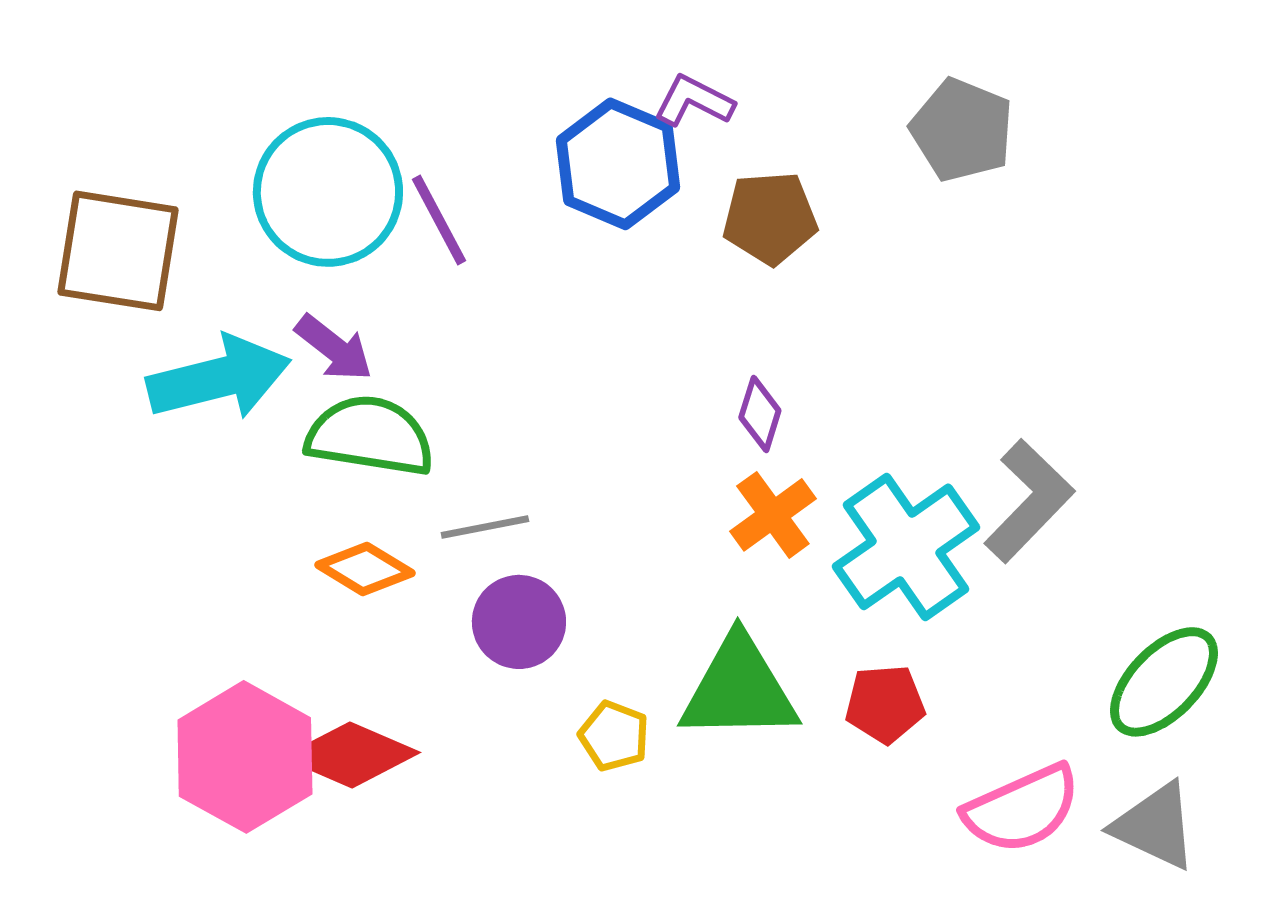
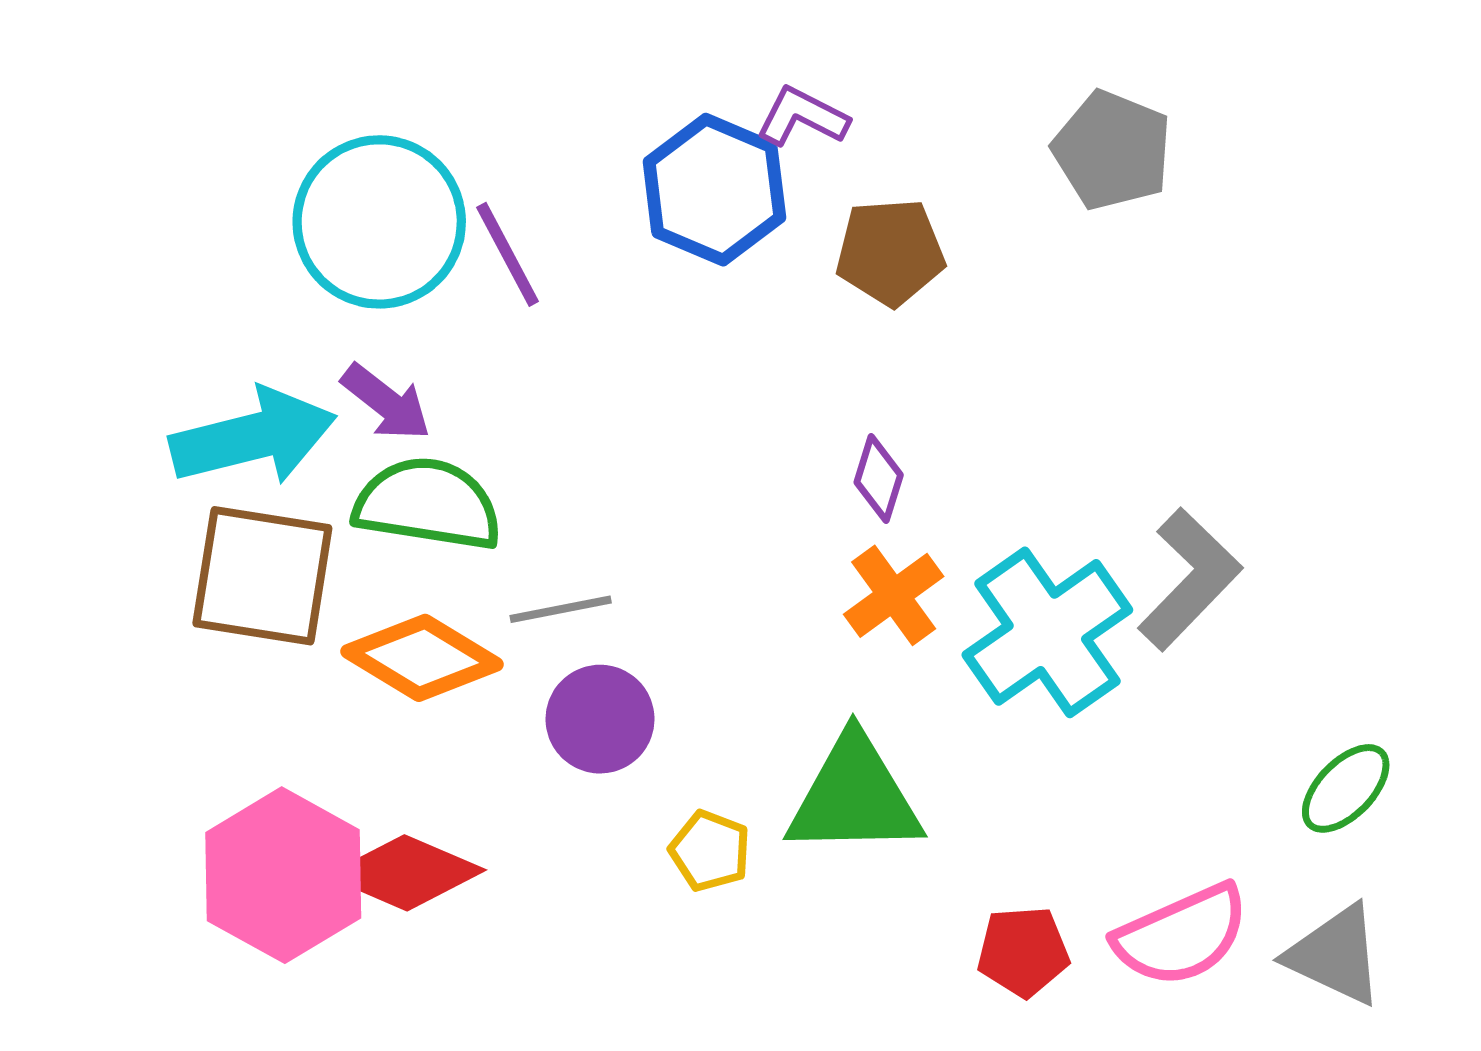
brown square: (118, 251) -> (262, 576), moved
orange diamond: (365, 569) -> (422, 658), size x1.4
green ellipse: (1164, 682) -> (1346, 788), size x0.7
red pentagon: (885, 704) -> (1023, 951), moved

